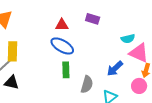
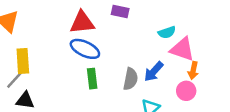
red triangle: (62, 25) -> (82, 22), size x1.5
gray semicircle: (87, 84) -> (131, 79), moved

